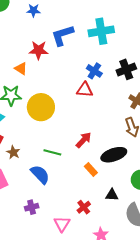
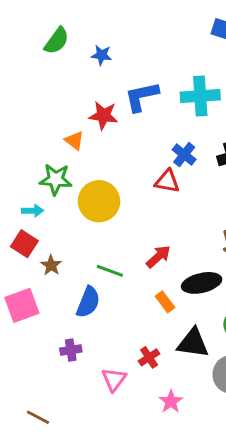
blue semicircle: (40, 174) -> (88, 302), turned 60
black triangle: (112, 195) -> (193, 343), size x1.6

